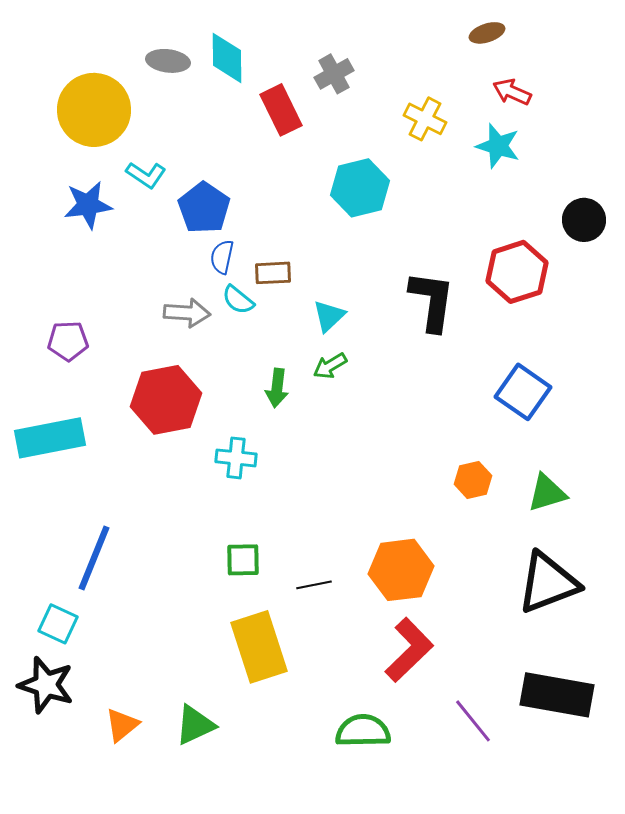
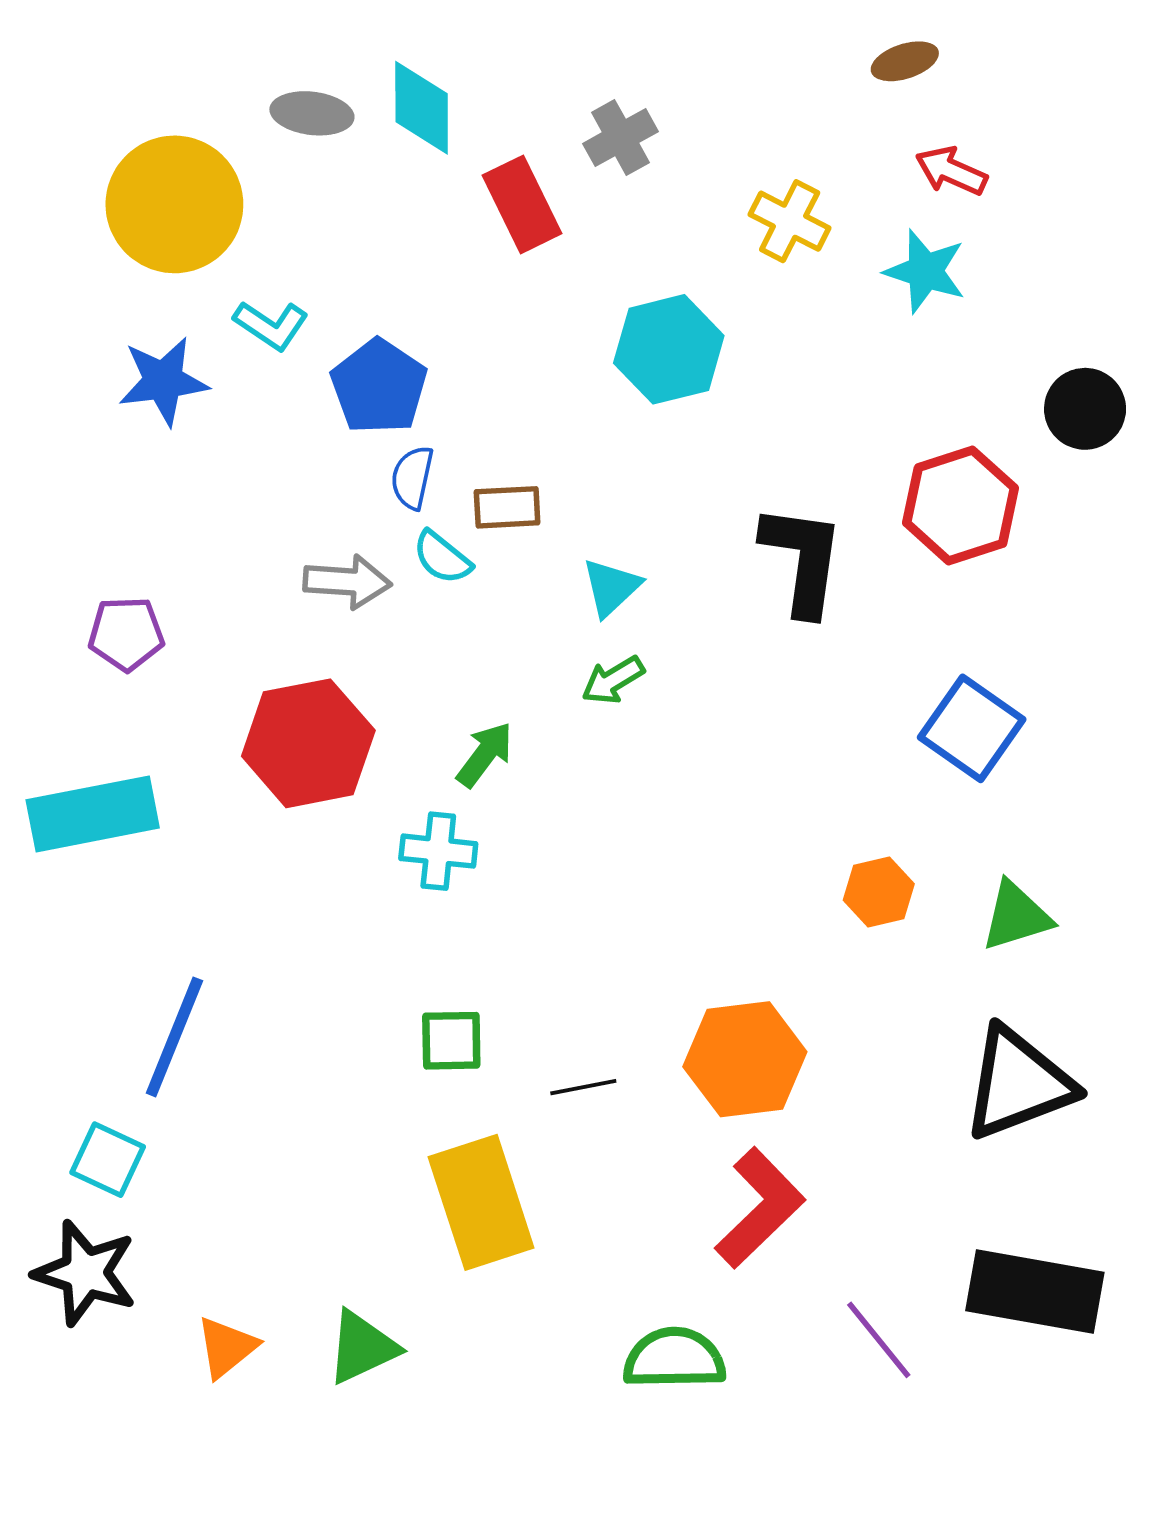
green arrow: (277, 388) -> (485, 754), moved, turned -150

